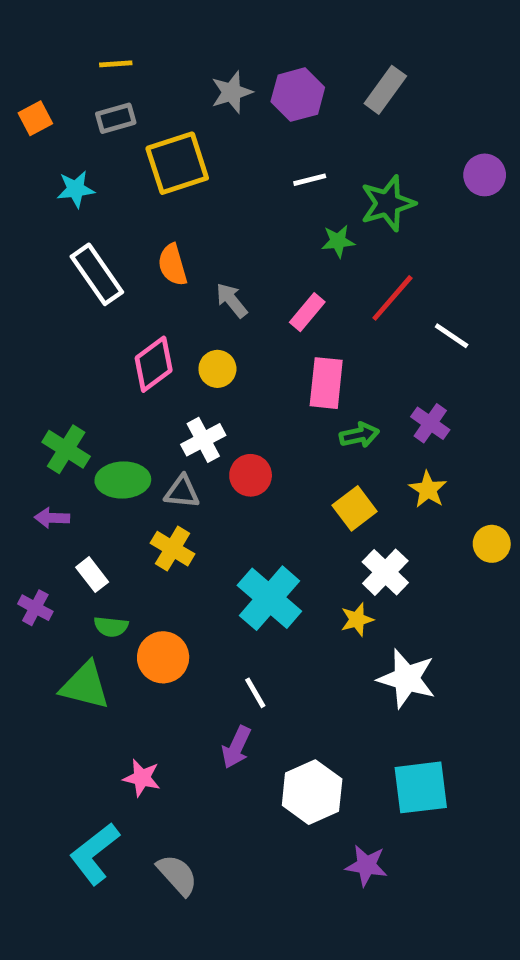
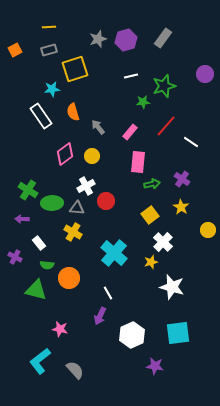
cyan star: (76, 189) -> (52, 89), moved

